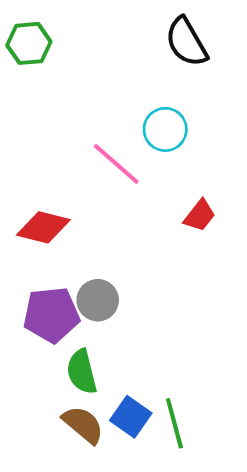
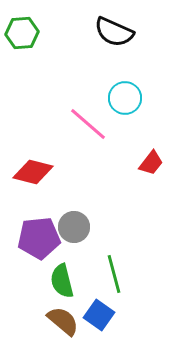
black semicircle: (186, 42) -> (114, 32), moved, turned -36
green line: (174, 423) -> (114, 274), moved

